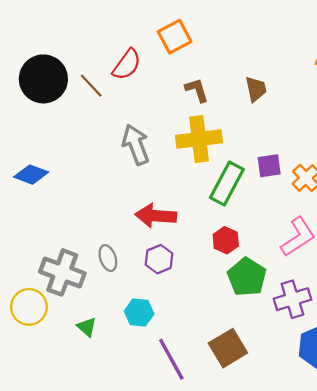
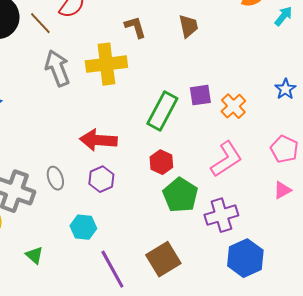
yellow cross: (199, 139) -> (106, 64), moved
gray arrow: (136, 145) -> (57, 68), moved
green triangle: (87, 327) -> (34, 255), moved

